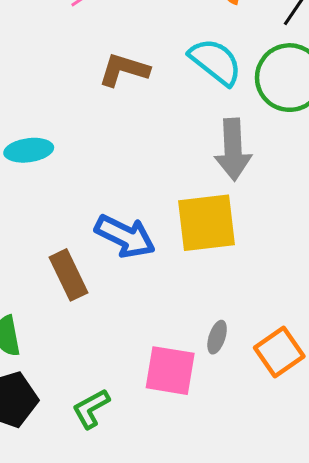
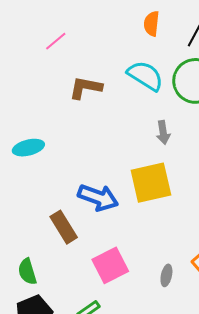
gray arrow: (233, 150) -> (163, 132), size x0.6
gray ellipse: (217, 337) -> (166, 275), moved
pink square: (170, 371) -> (110, 265), moved, turned -30

